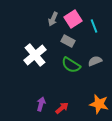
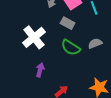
purple arrow: (41, 104) -> (40, 70), moved

